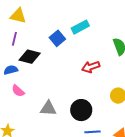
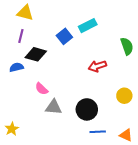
pink semicircle: (18, 91) -> (42, 89), moved

